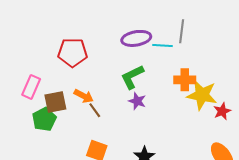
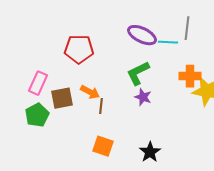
purple ellipse: (136, 38) -> (142, 35), turned 36
brown line: (95, 110) -> (101, 106), turned 42
green pentagon: (44, 119) -> (37, 115), moved

